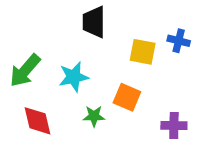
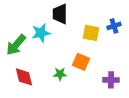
blue cross: (179, 41) -> (114, 26), turned -32
cyan star: (74, 77) -> (41, 33), moved

